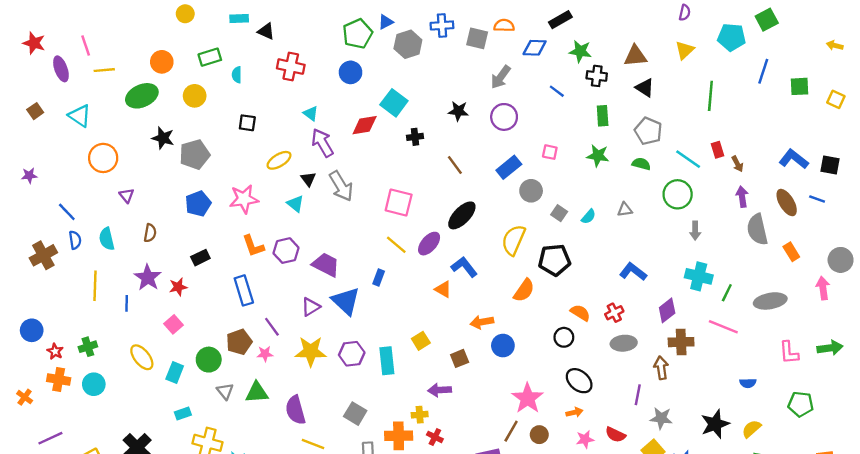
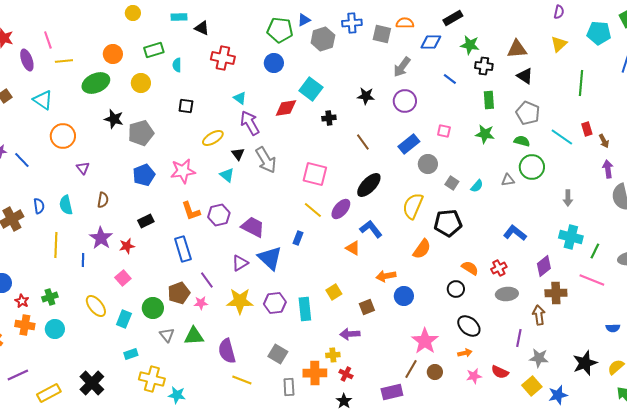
green pentagon: (358, 34) -> (280, 30), turned 30
green circle: (678, 194) -> (532, 167), moved
blue line: (67, 212) -> (22, 160), moved

